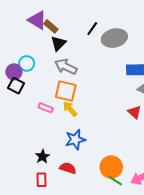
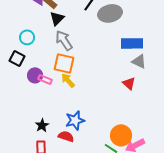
gray arrow: (66, 67) -> (64, 40), turned 30
purple circle: (14, 72) -> (35, 75), moved
blue star: (75, 140) -> (75, 120), moved
orange circle: (111, 167) -> (121, 135), moved

